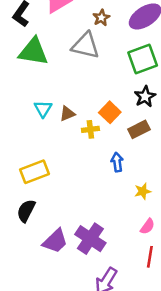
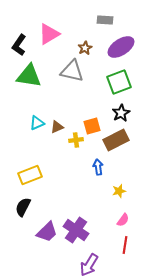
cyan triangle: (43, 109) -> (37, 123), turned 35
orange square: (110, 112) -> (92, 126), turned 30
brown rectangle: (139, 129) -> (116, 140), size x1.4

